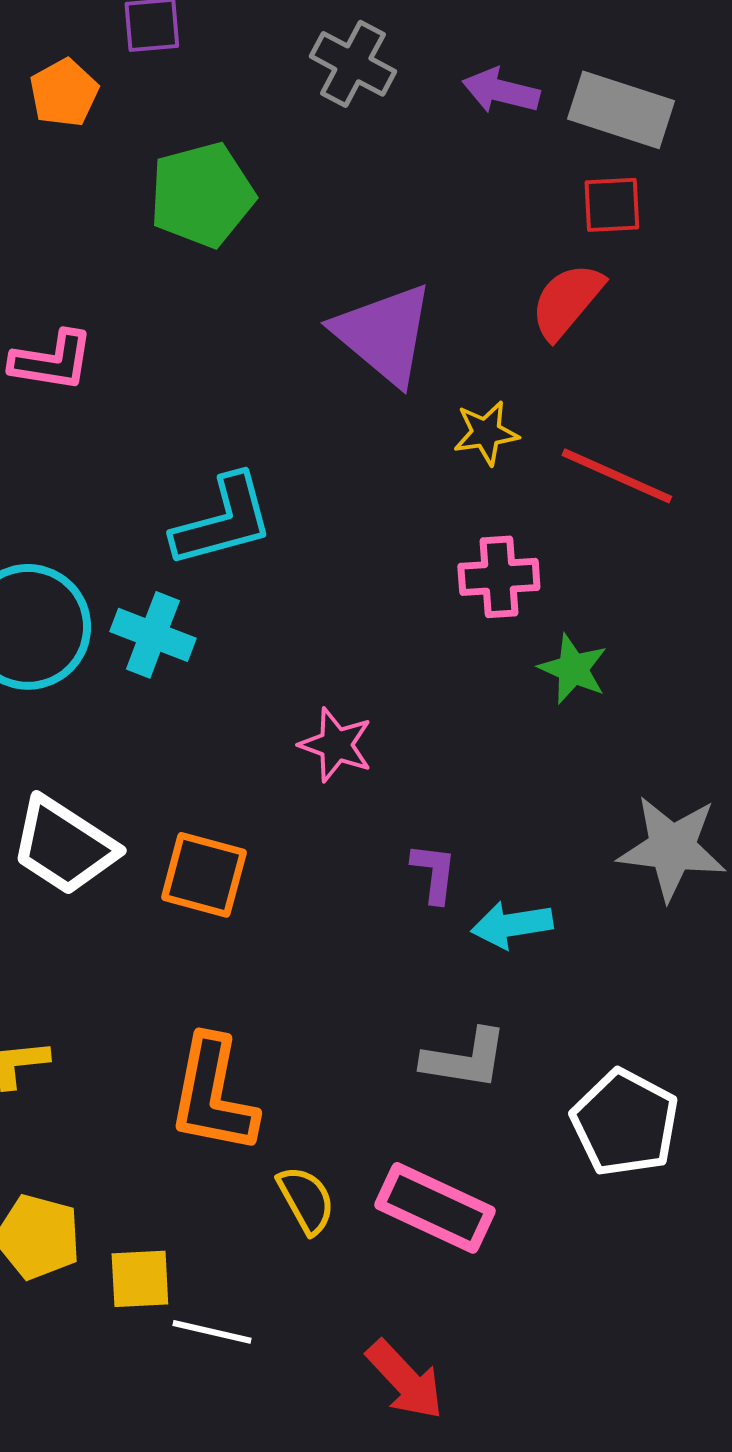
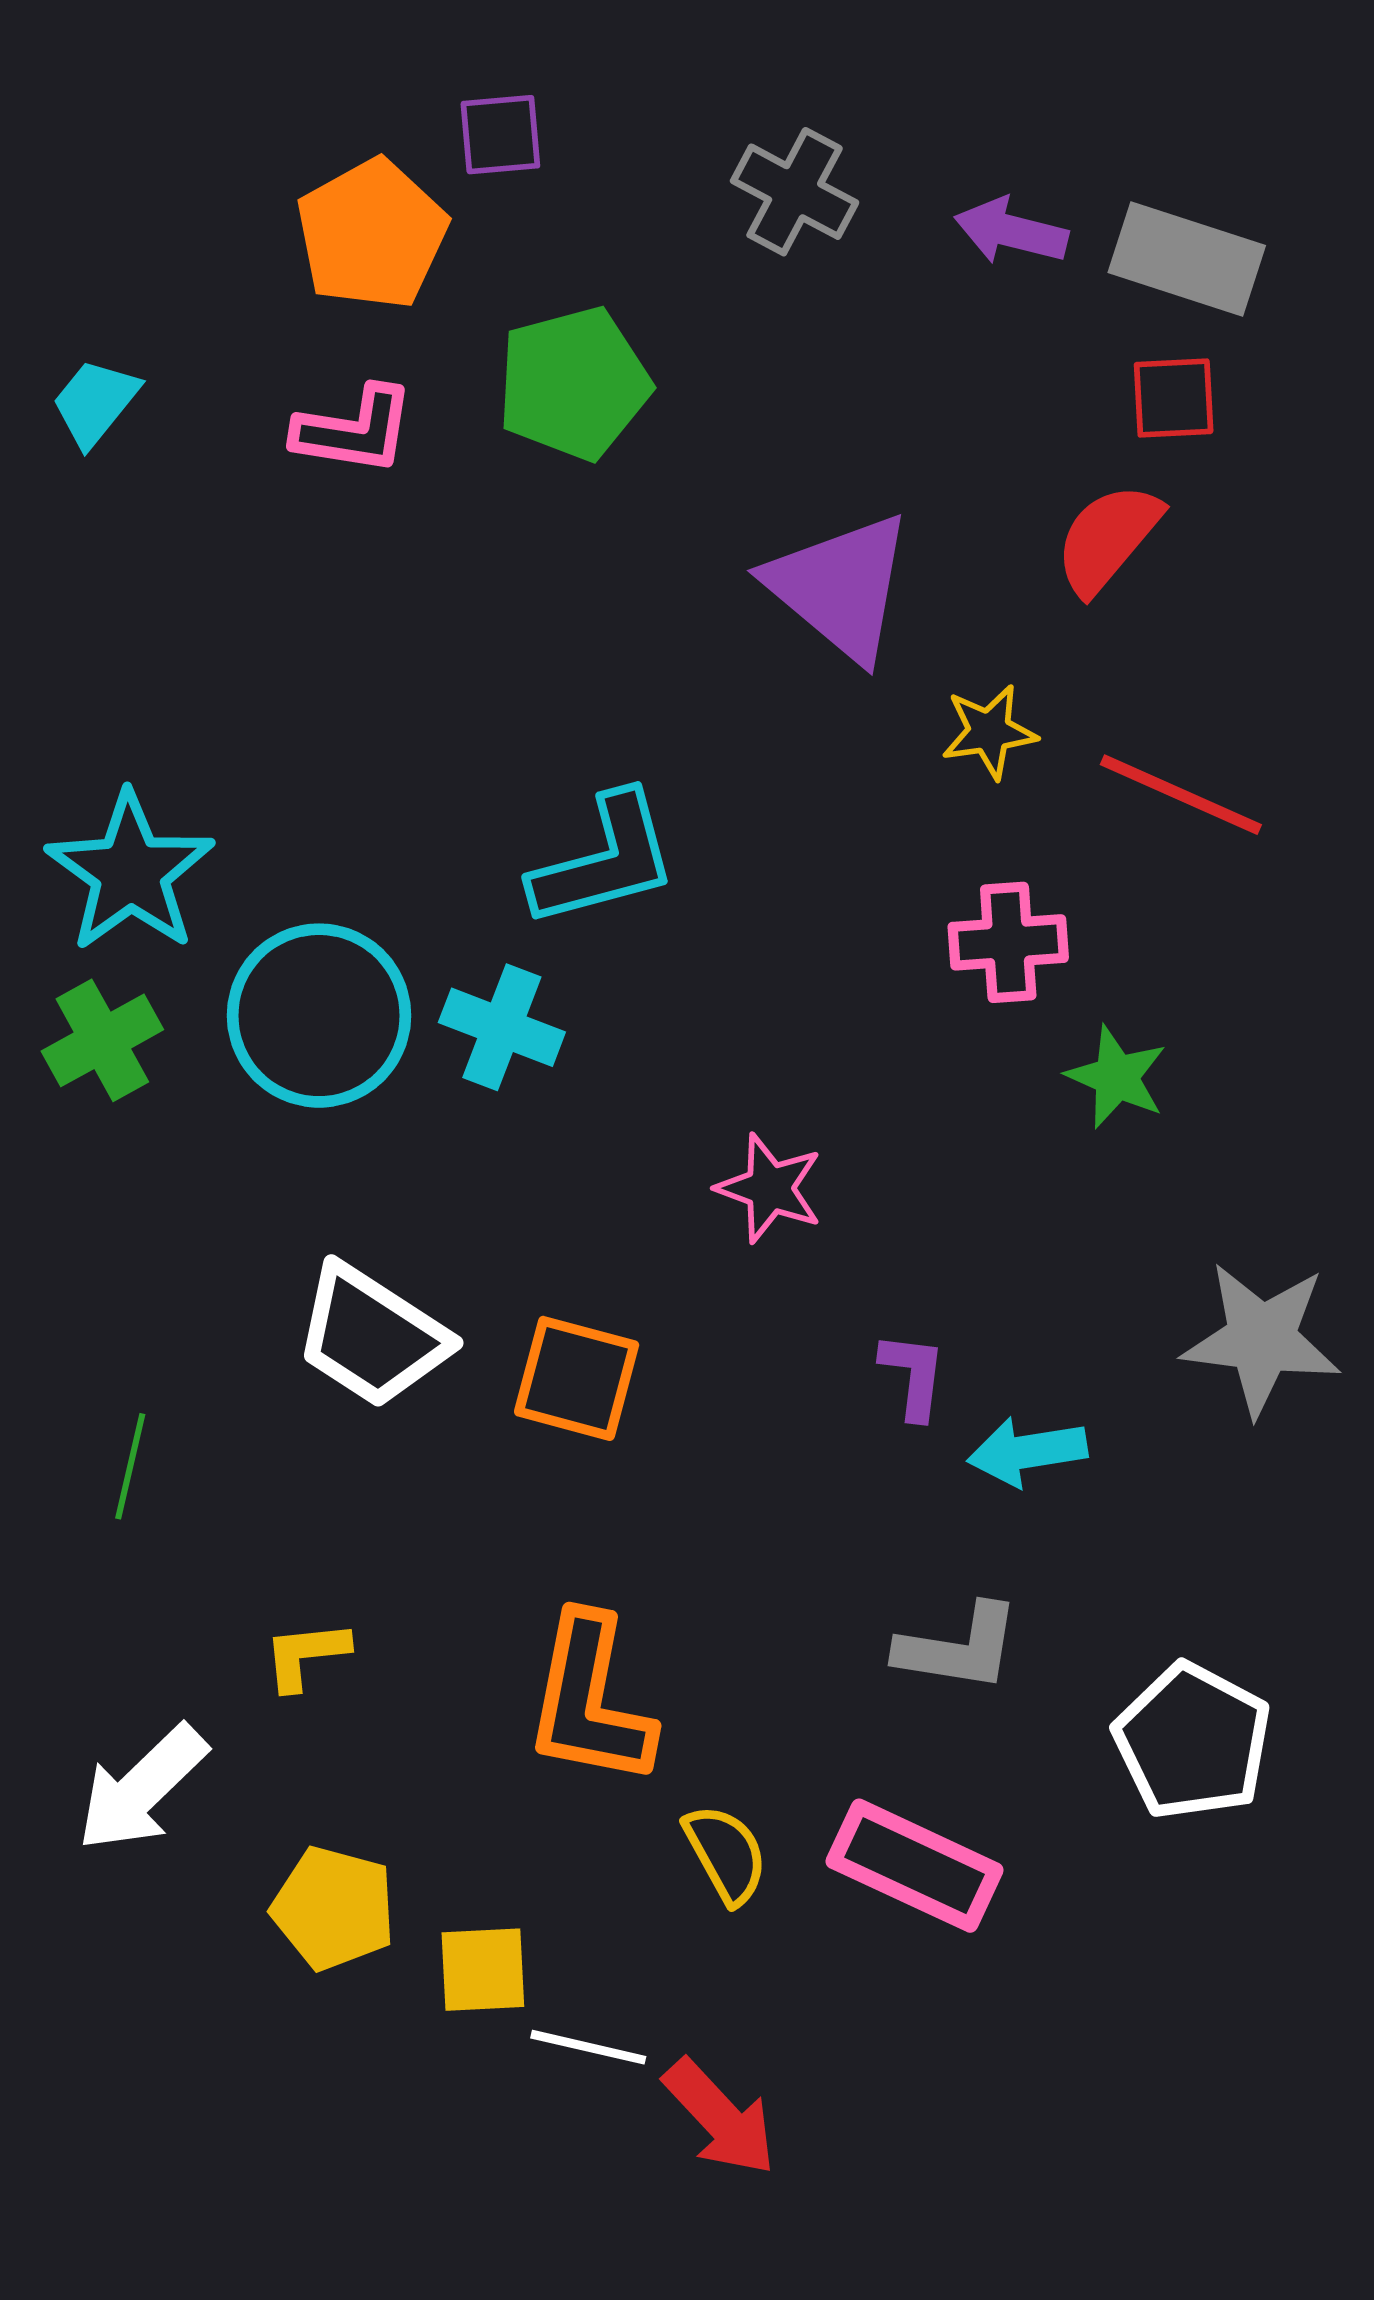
orange pentagon: (64, 93) -> (372, 234), size x1.5
pink L-shape: (52, 361) -> (354, 430), moved
red arrow: (405, 1380) -> (720, 2117), moved

